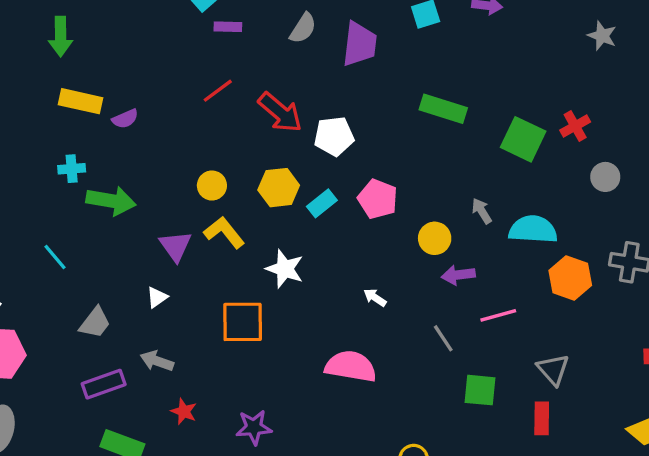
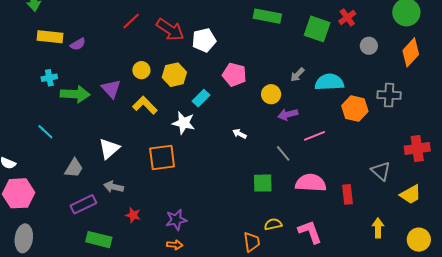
yellow circle: (212, 186) -> (141, 70), moved
cyan rectangle: (322, 203) -> (201, 98), moved
gray arrow: (482, 211) -> (297, 75), turned -98
purple triangle: (175, 246) -> (111, 89), moved
white triangle: (157, 297) -> (109, 149), size x1.6
pink semicircle: (351, 366) -> (311, 183), moved
gray triangle: (553, 370) -> (381, 171), moved
green square: (480, 390) -> (263, 183), moved

